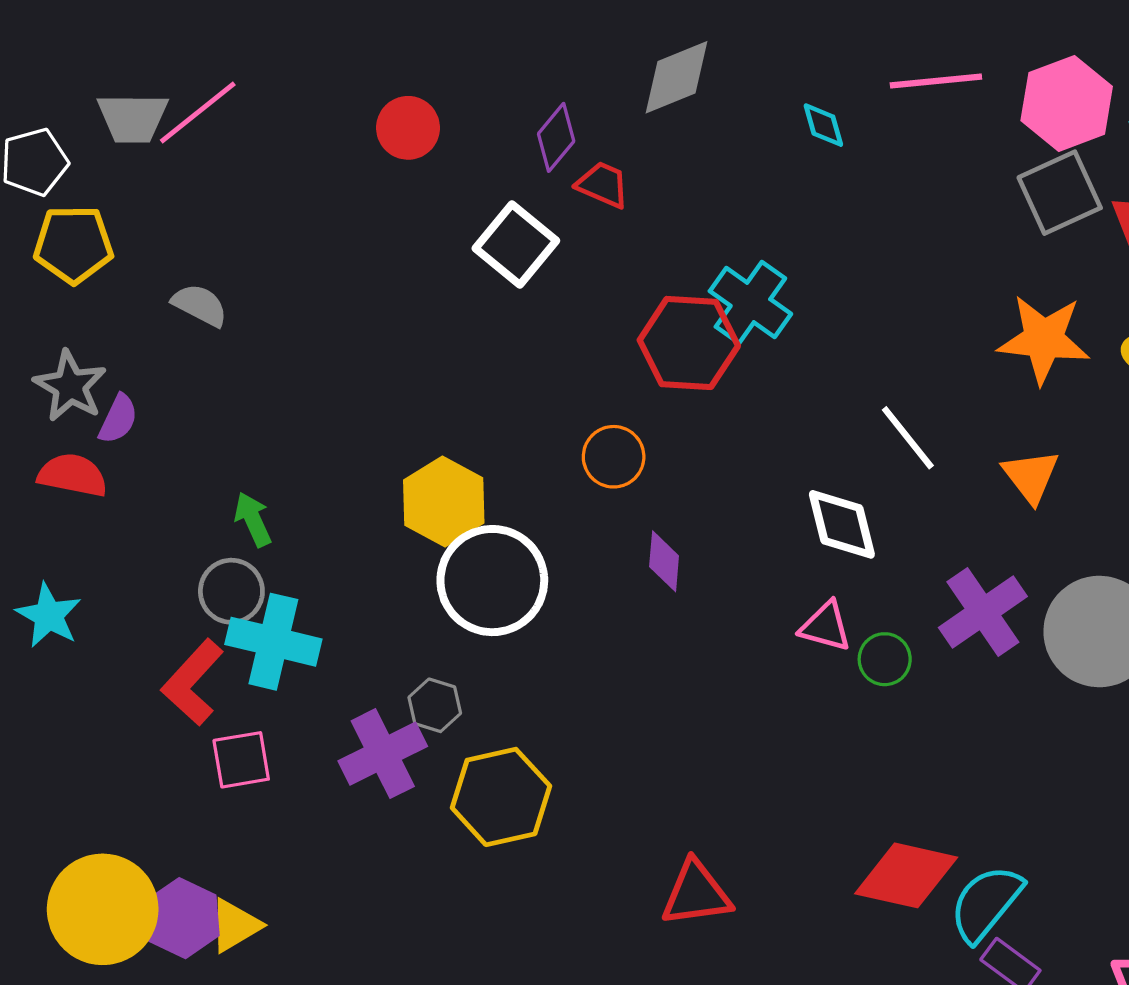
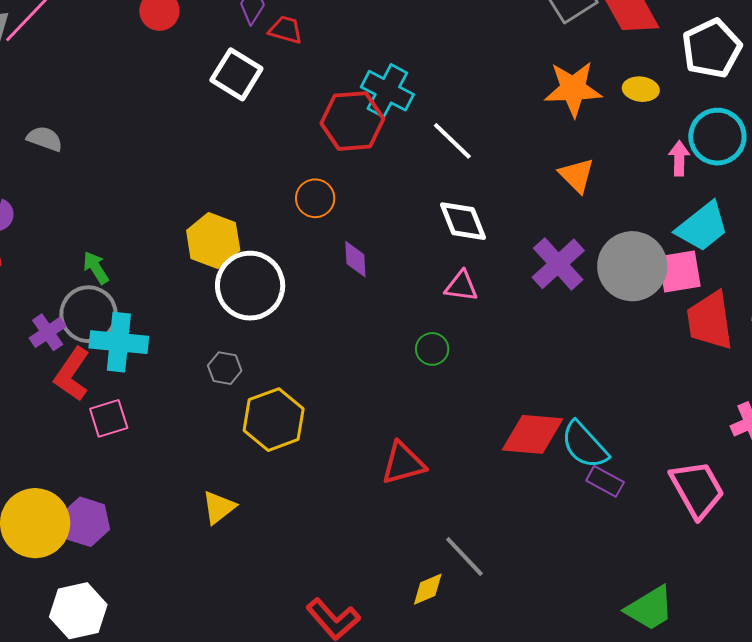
white line: (908, 438) -> (452, 141), moved
gray circle: (231, 591) -> (88, 314), size x1.4
green circle: (885, 659) -> (432, 349), moved
purple cross: (383, 754) -> (48, 332), moved, size x0.7
cyan semicircle: (986, 903) -> (585, 445), turned -74
yellow triangle: (235, 925) -> (219, 507), moved

